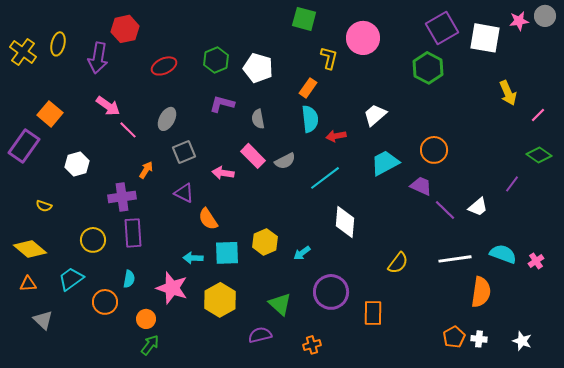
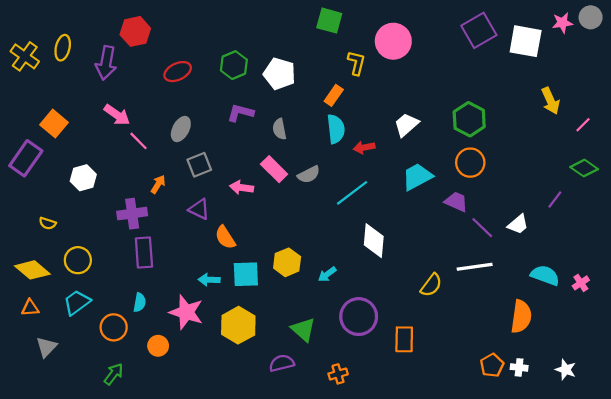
green hexagon: (428, 68) -> (469, 119), moved
yellow circle: (93, 240) -> (78, 260), moved
white line: (455, 259) -> (475, 267), moved
gray triangle: (43, 320) -> (46, 347), turned 30
green arrow: (150, 345) -> (114, 374), moved

